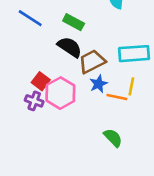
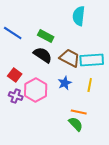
brown trapezoid: (92, 61) -> (70, 58), moved, turned 55
red square: (41, 81) -> (15, 75), moved
orange line: (117, 97) -> (79, 112), moved

